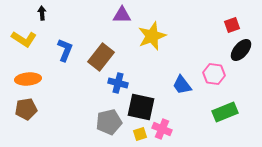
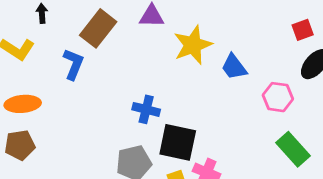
brown rectangle: (101, 57) -> (98, 28), moved
blue trapezoid: (182, 85) -> (234, 67), moved
green rectangle: (225, 112) -> (293, 149), turned 70

